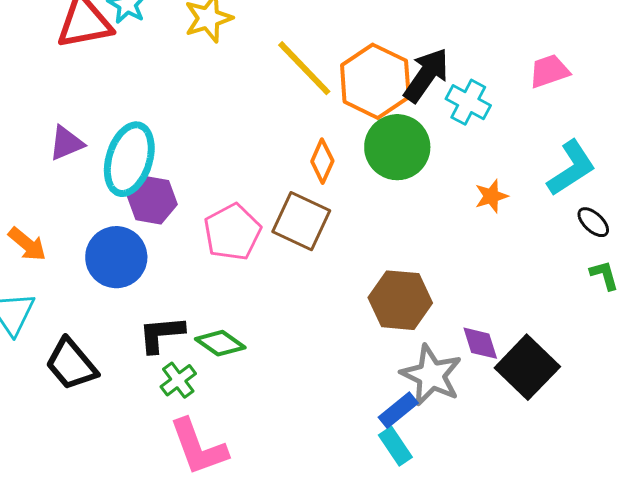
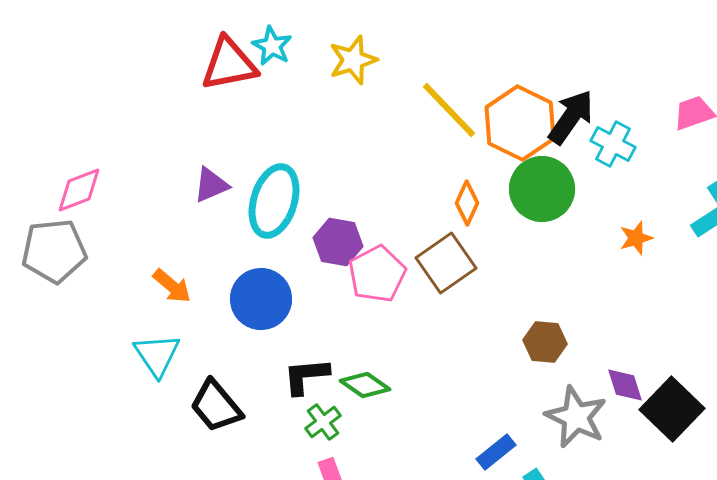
purple hexagon: (152, 200) -> (338, 242), moved
brown square: (301, 221) -> (446, 263), turned 30
brown hexagon: (400, 300) -> (545, 342), size x0.7
blue rectangle: (398, 410) -> (496, 452), moved

